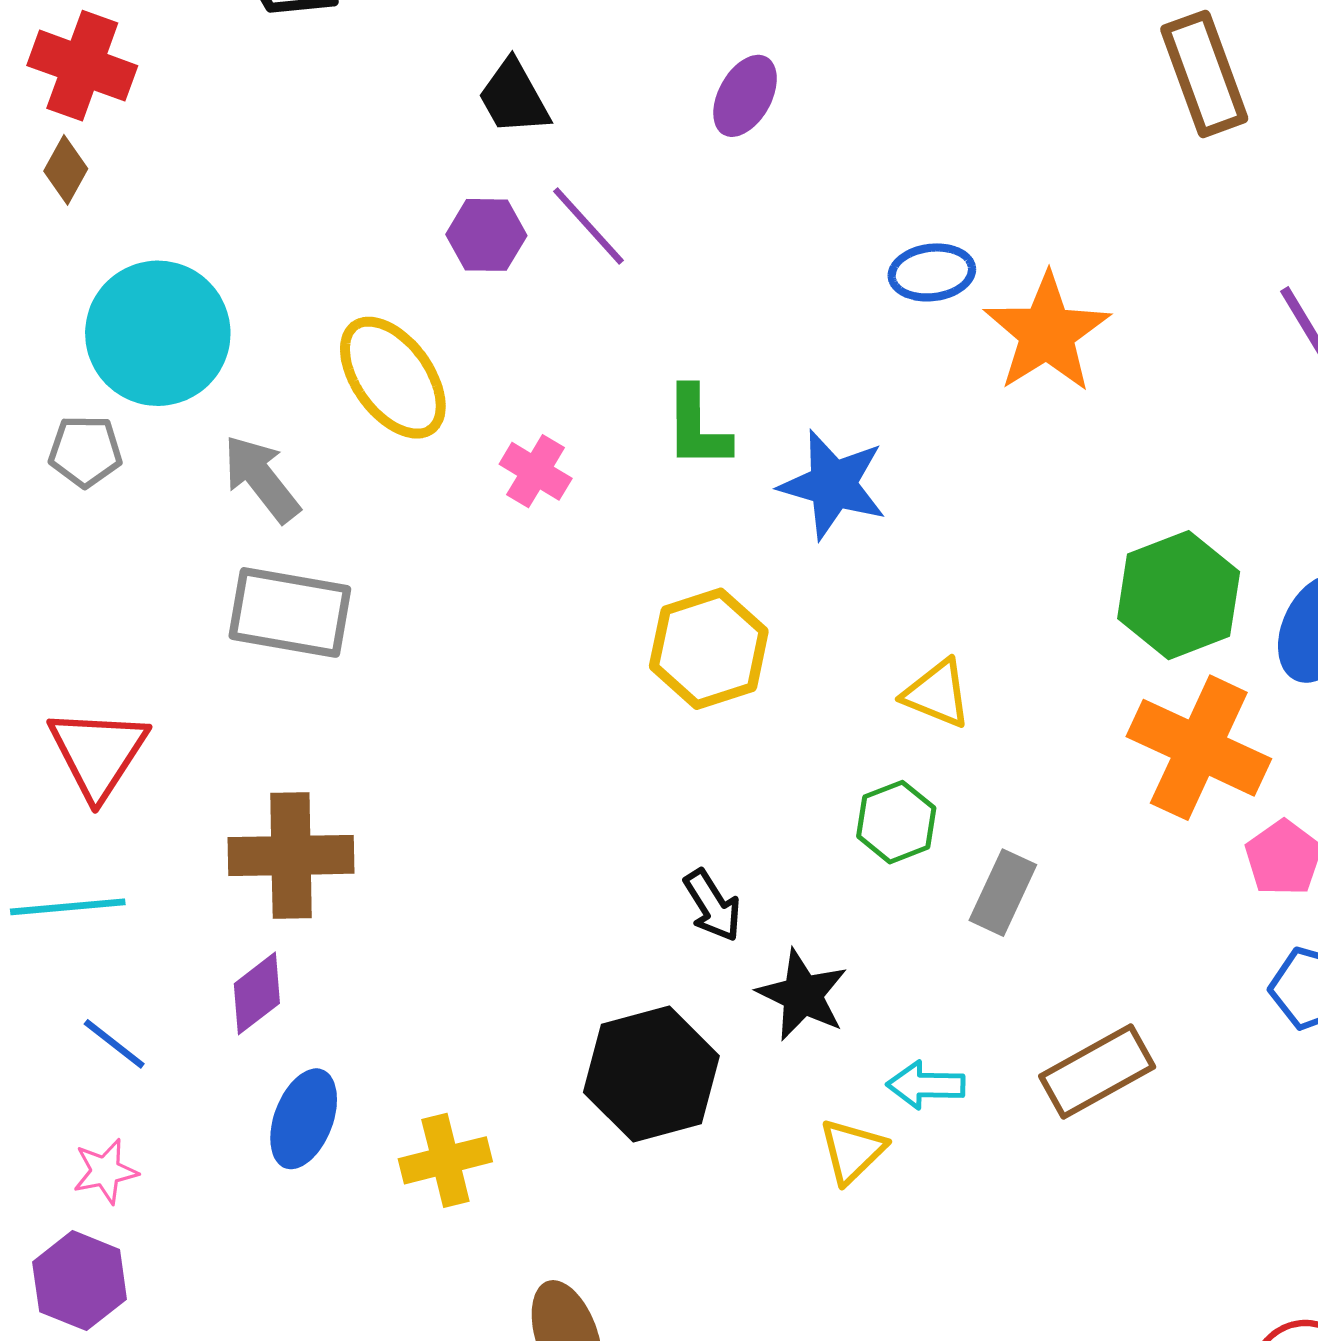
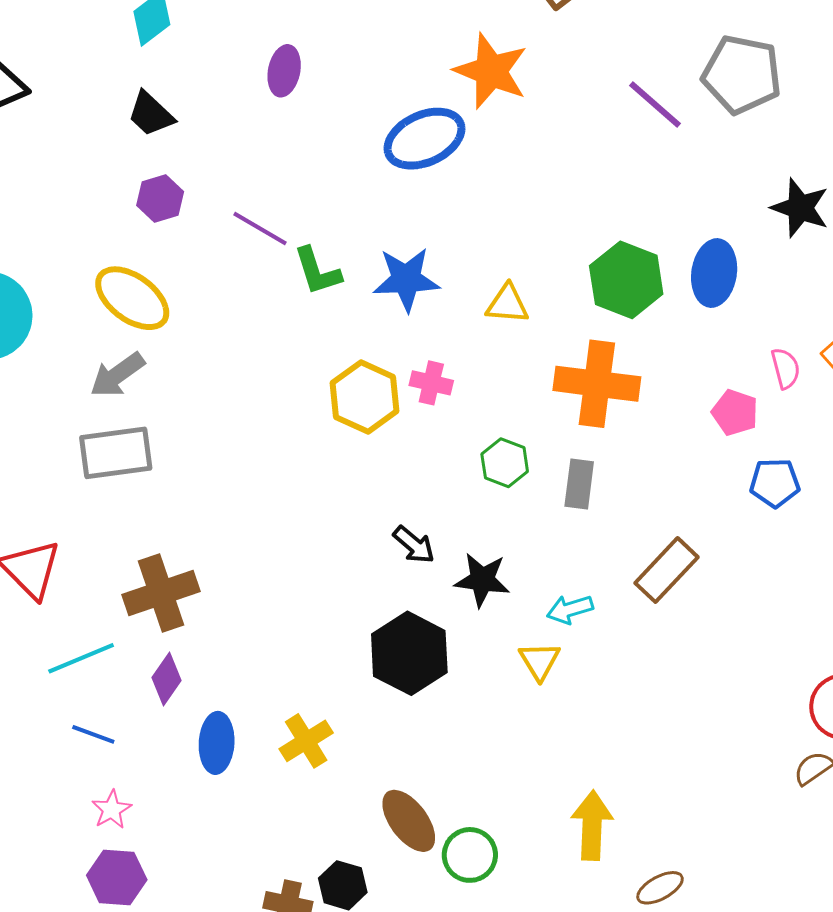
purple line: (588, 226) -> (260, 228), moved
blue ellipse: (932, 272) -> (424, 139), size x1.6
orange star: (1047, 333) -> (491, 71), moved
pink cross: (536, 471) -> (431, 383), moved
gray arrow: (261, 479) -> (117, 375), moved, turned -70
yellow triangle: (937, 694) -> (507, 304), moved
orange cross: (1199, 748) -> (597, 384), moved
cyan line: (68, 907) -> (81, 658), moved

